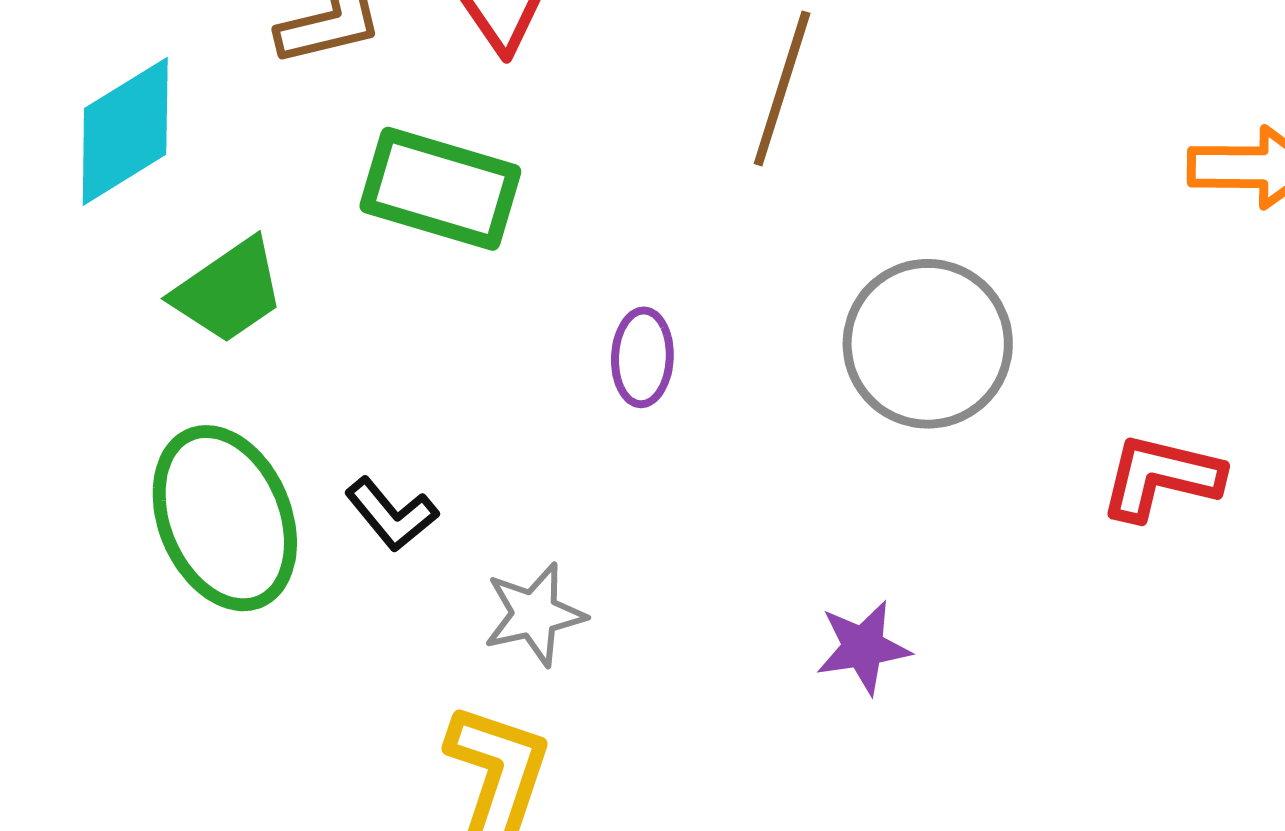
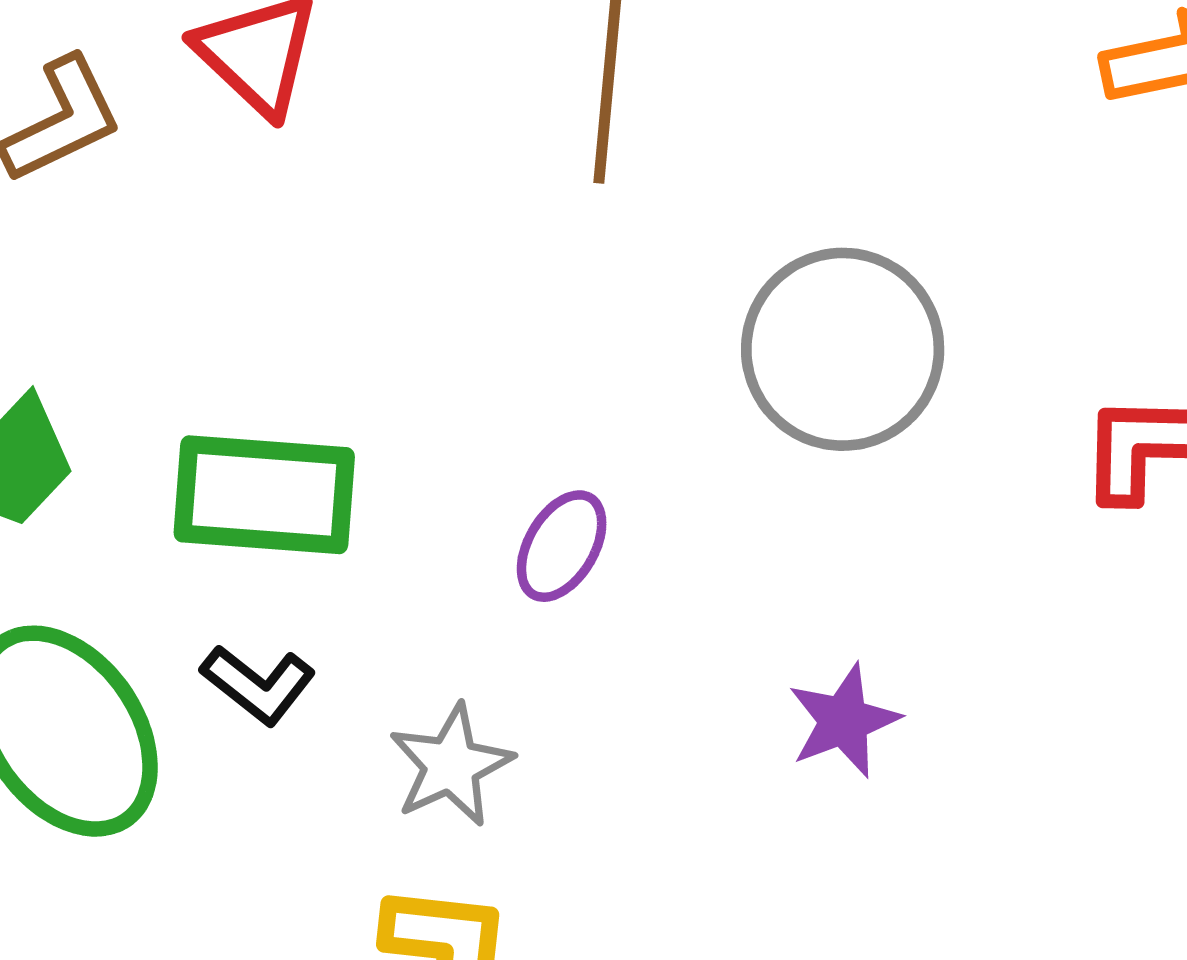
green rectangle: (440, 189) -> (264, 495), moved
purple ellipse: (642, 357) -> (562, 546), moved, turned 40

